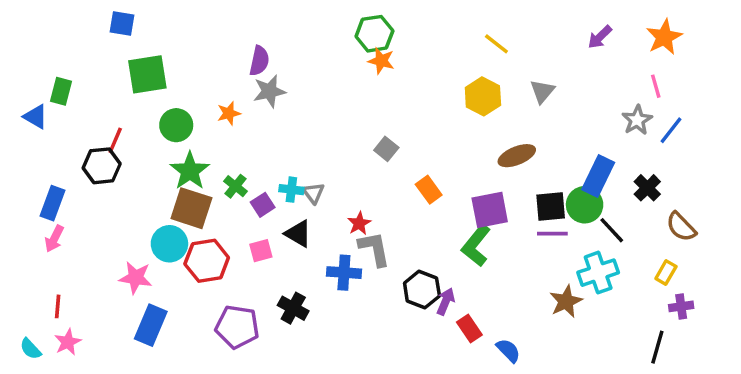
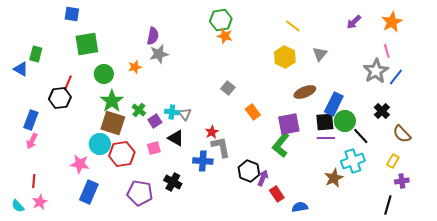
gray star: (637, 120) -> (376, 71), size x1.4
blue rectangle: (598, 176) -> (334, 104), moved
blue semicircle: (508, 351) -> (300, 207), turned -56

